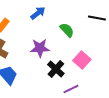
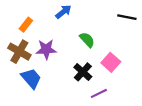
green semicircle: (67, 30) -> (87, 40), moved
purple star: (40, 48) -> (46, 49), moved

